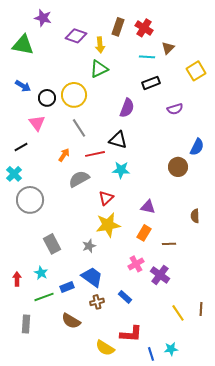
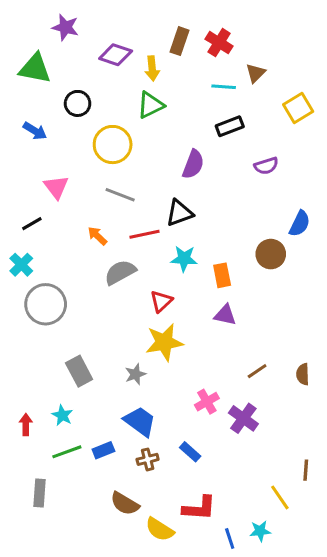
black circle: (47, 98) -> (78, 103), moved
gray line: (79, 128) -> (120, 195), turned -36
black triangle: (118, 140) -> (179, 213), turned -36
orange arrow: (64, 155) -> (97, 236), turned -80
brown semicircle: (195, 216) -> (303, 374), moved
orange rectangle: (144, 233) -> (222, 275), moved, turned -42
brown line: (169, 244) -> (257, 371), turned -32
blue rectangle: (67, 287) -> (103, 450), moved
yellow line: (178, 313) -> (280, 497), moved
brown semicircle: (71, 321) -> (125, 504), moved

